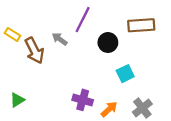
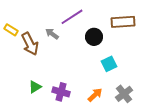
purple line: (83, 20) -> (72, 17), turned 30
green triangle: (17, 100) -> (35, 87), moved
purple cross: (83, 100) -> (61, 92), moved

